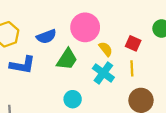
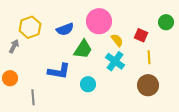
blue L-shape: (22, 65) -> (59, 71), moved
yellow line: (132, 68) -> (149, 57), moved

